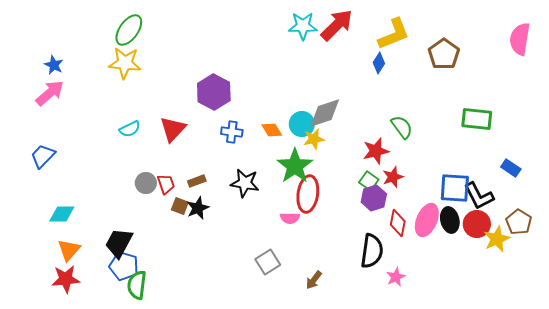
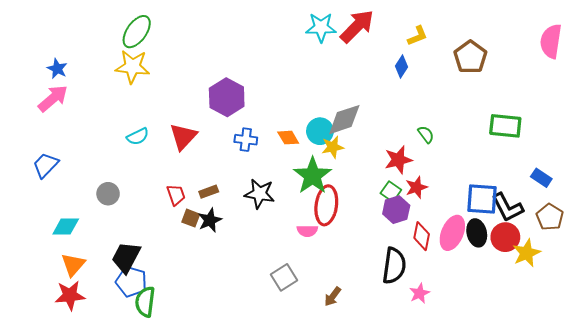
yellow L-shape: (394, 34) -> (417, 36), size x0.6
green semicircle: (402, 127) -> (426, 134), size x0.7
gray circle: (146, 183) -> (108, 194), moved
brown pentagon: (519, 222) -> (550, 217), moved

